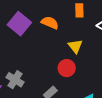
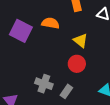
gray cross: (15, 80) -> (44, 84), moved

